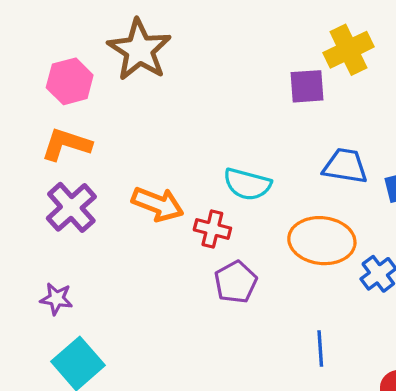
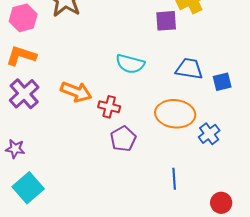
cyan semicircle: (247, 184) -> (130, 64), moved

